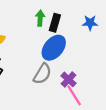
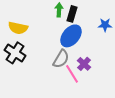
blue star: (90, 23) -> (105, 25), moved
pink line: (74, 95) -> (72, 74), moved

